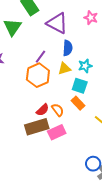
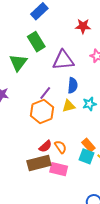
purple triangle: (57, 23) -> (63, 60), turned -35
cyan square: (80, 86) -> (87, 156), moved
orange rectangle: (78, 103) -> (88, 145), moved
pink rectangle: (57, 132) -> (59, 169), turned 36

